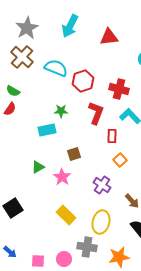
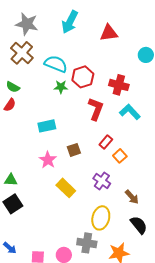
gray star: (27, 28) -> (27, 24), turned -30
green star: (61, 111) -> (61, 87), moved
red rectangle: (112, 136) -> (106, 142), moved, turned 40
green triangle: (38, 167) -> (11, 180), moved, turned 32
pink star: (62, 177) -> (48, 160), moved
yellow rectangle: (66, 215) -> (66, 188), moved

